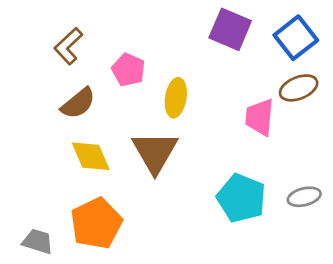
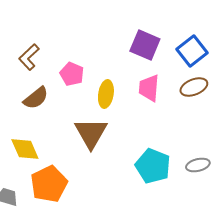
pink trapezoid: (260, 117) -> (149, 88), moved
yellow diamond: (91, 156) -> (25, 149), moved

